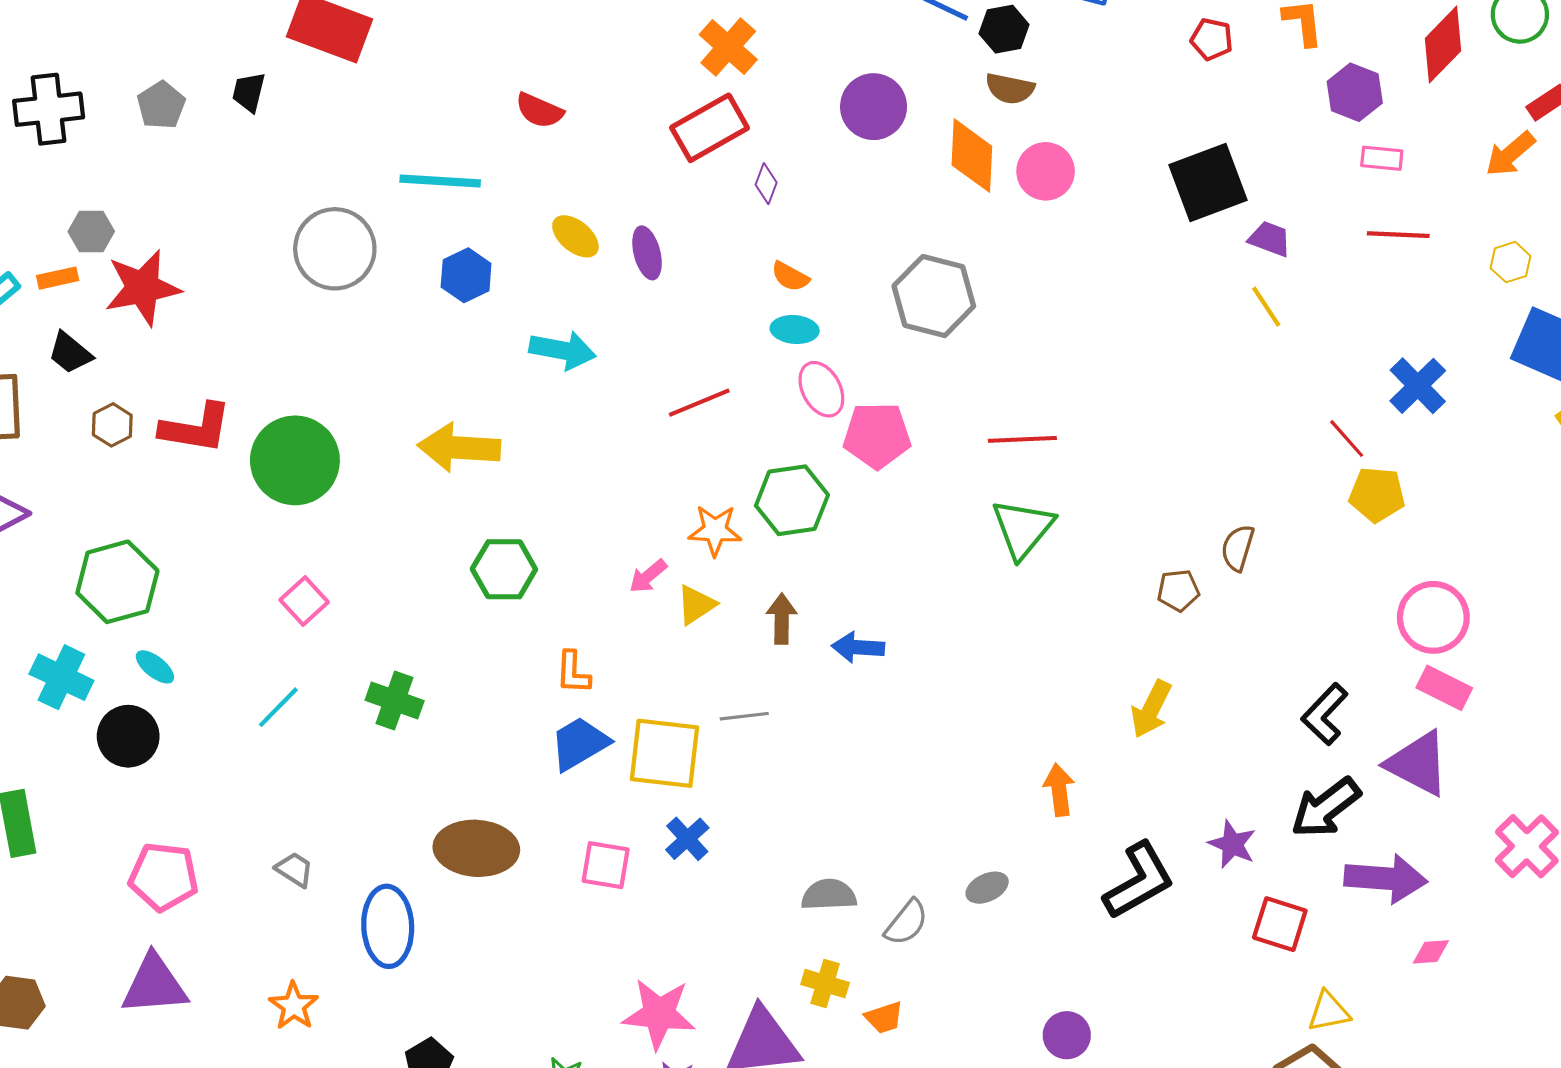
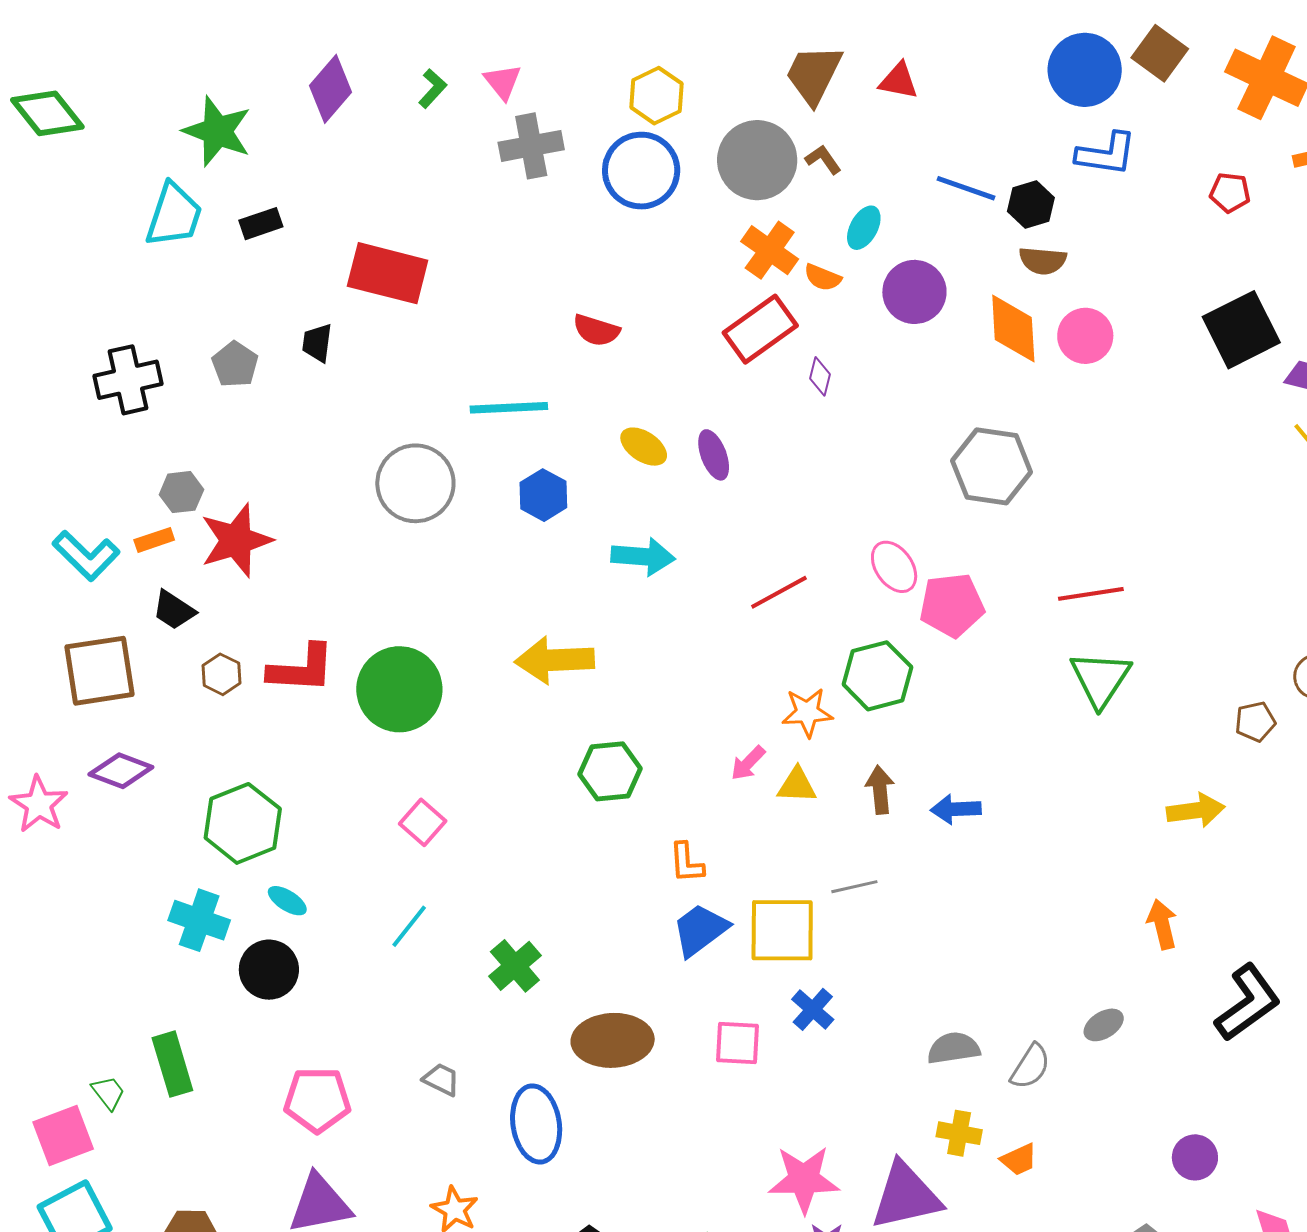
orange semicircle: (790, 277) -> (823, 277), moved
cyan ellipse: (795, 330) -> (864, 228), moved, turned -60
yellow triangle: (696, 605) -> (797, 785), turned 42
green cross: (395, 700) -> (515, 966), moved, turned 36
yellow arrow: (1151, 709) -> (1196, 810), moved, turned -118

